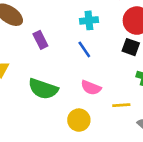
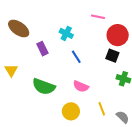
cyan cross: (89, 20) -> (66, 33), moved, turned 32
yellow line: (121, 105) -> (102, 109), moved, turned 72

